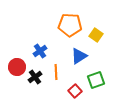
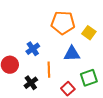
blue triangle: (79, 56) -> (72, 54), turned 30
black cross: (35, 77) -> (31, 83), moved

